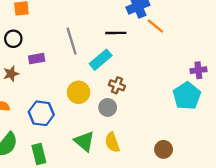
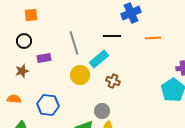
orange line: (155, 26) -> (153, 38), moved, turned -42
yellow circle: (79, 92) -> (80, 75), moved
gray circle: (108, 107) -> (102, 111), moved

